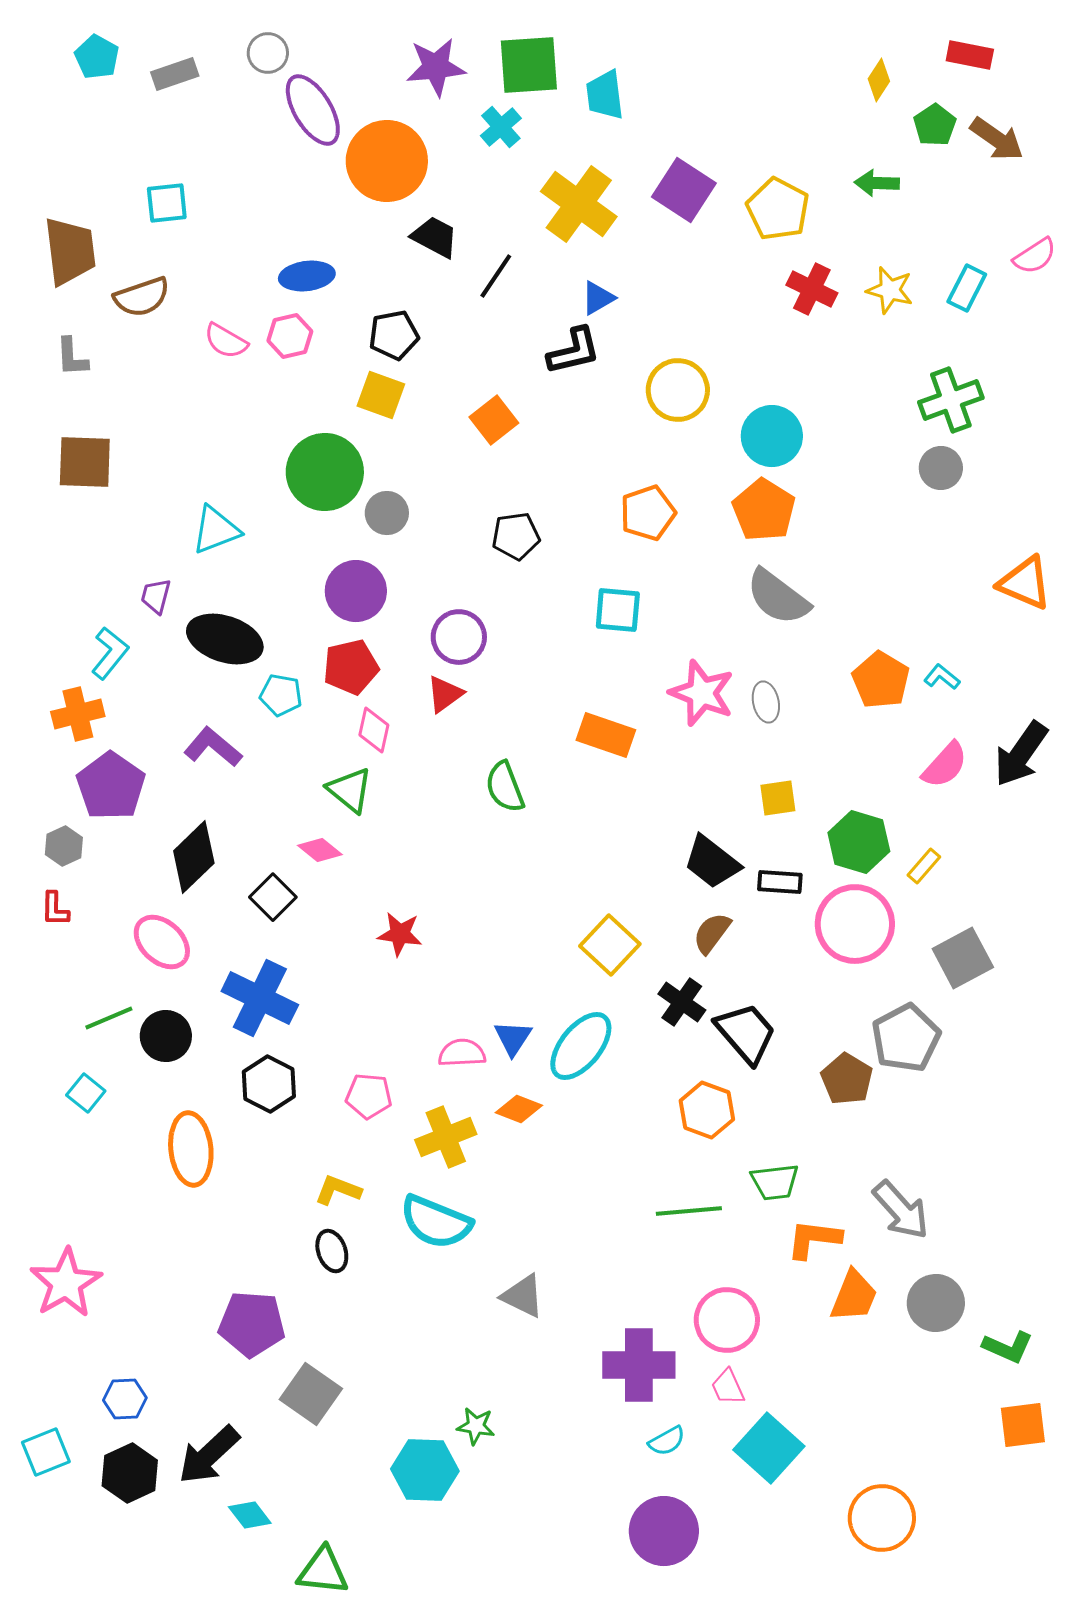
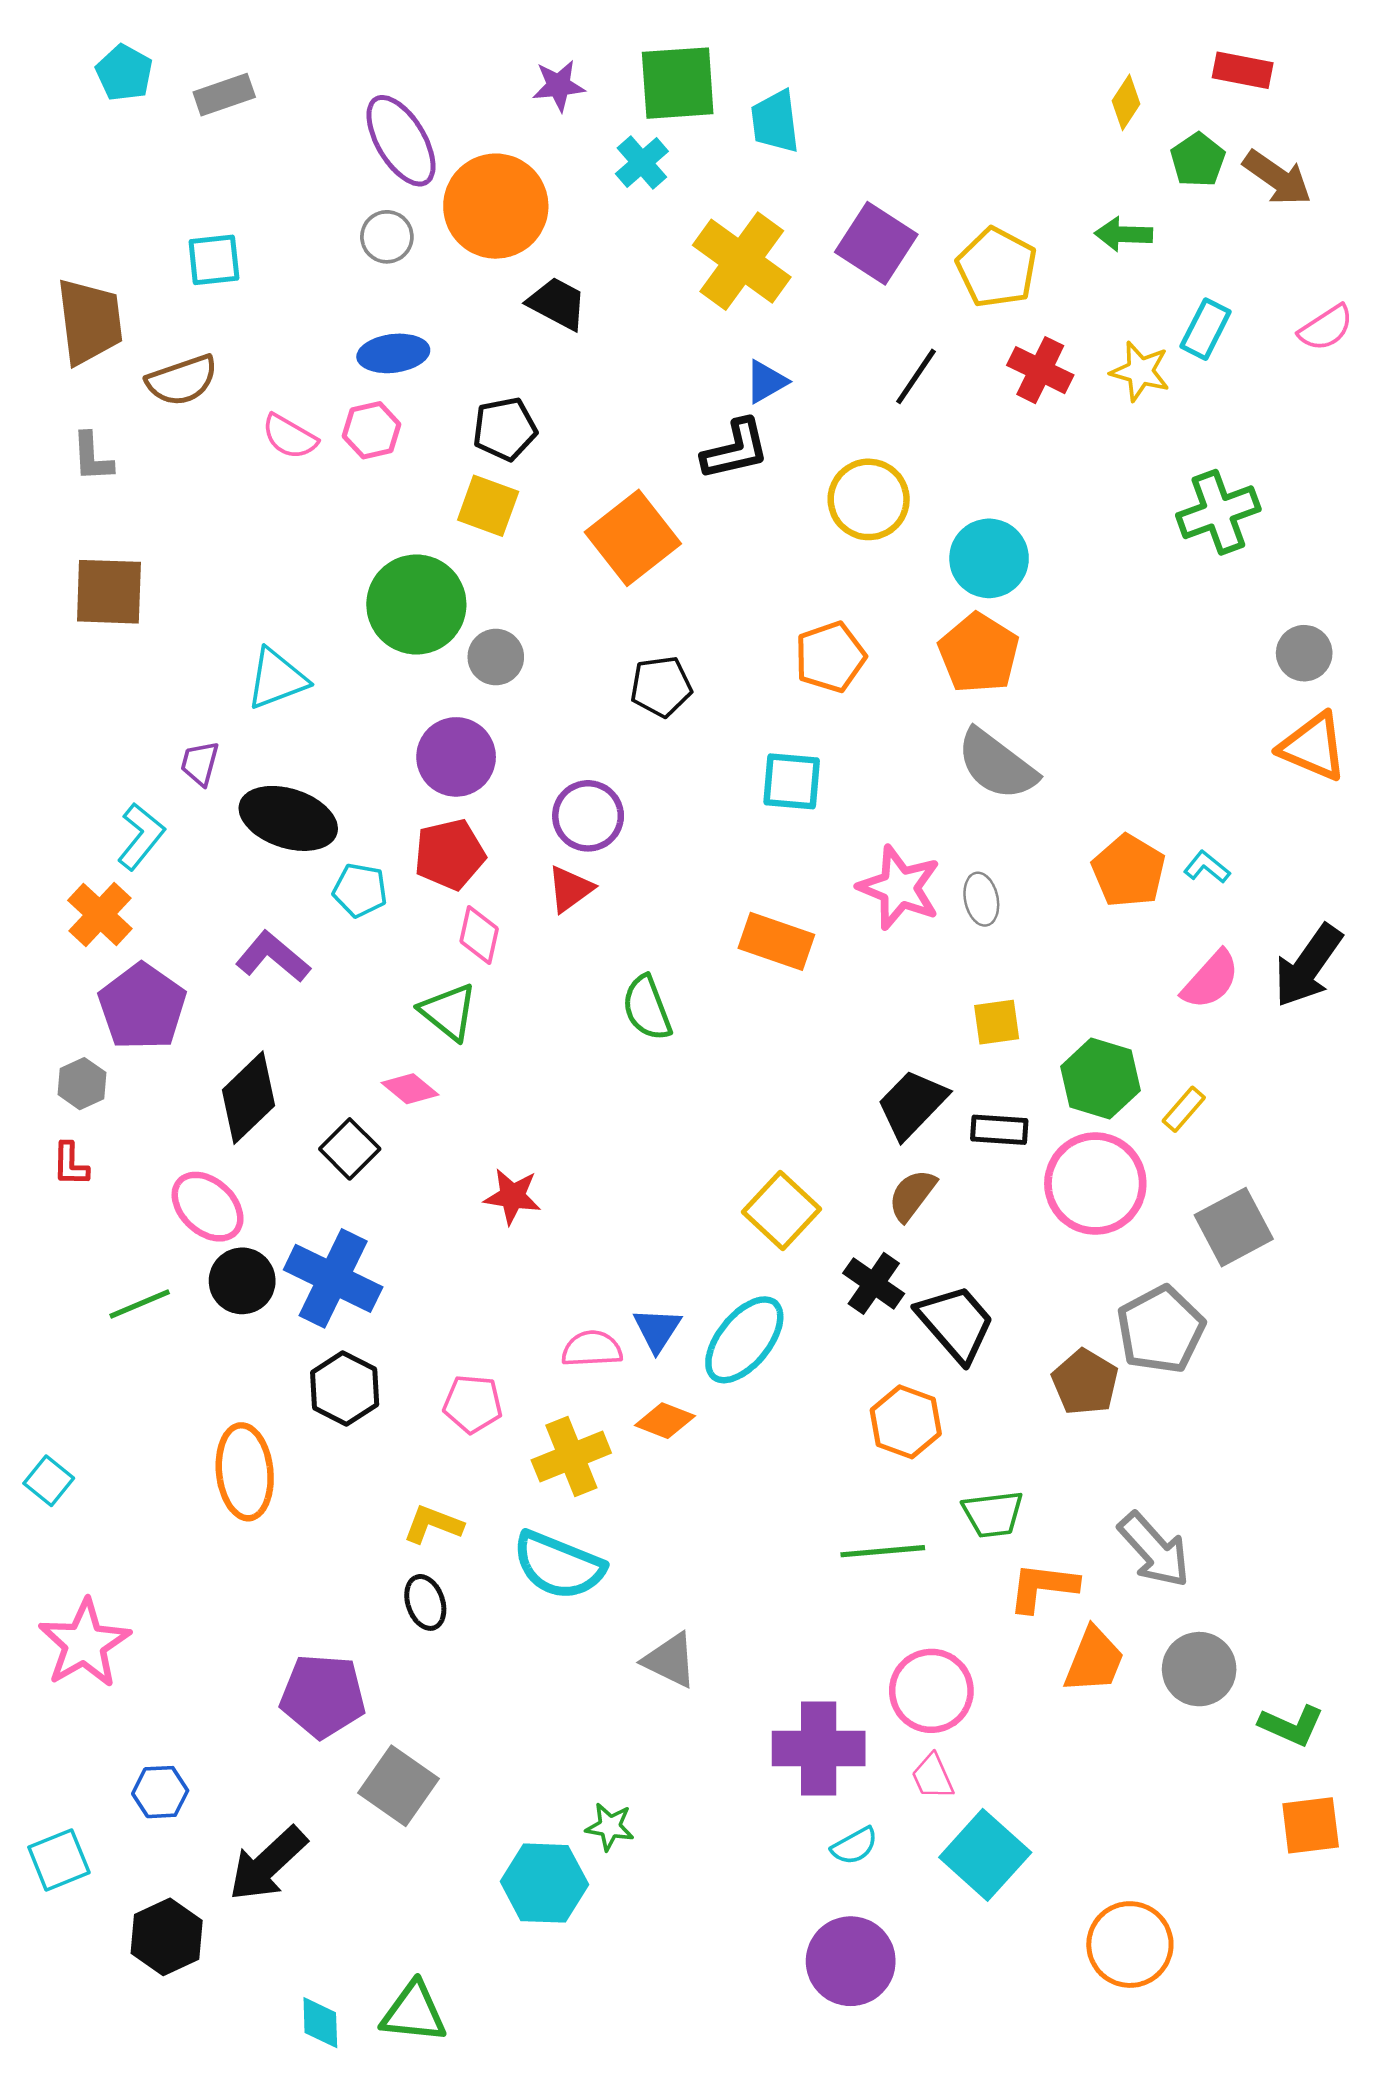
gray circle: (268, 53) -> (387, 237), moved
purple star: (436, 67) -> (559, 86), size x0.7
black line: (496, 276) -> (916, 376), moved
cyan rectangle: (967, 288) -> (1206, 329), moved
orange square: (494, 420) -> (633, 538), size x1.5
gray circle: (941, 468) -> (1304, 653), moved
orange cross: (78, 714) -> (100, 915), turned -33
black trapezoid: (712, 862) -> (912, 1104), turned 96
black circle: (166, 1036) -> (242, 1281), moved
cyan square: (86, 1093) -> (49, 1481), moved
black hexagon: (130, 1473) -> (167, 1937), moved
cyan diamond: (250, 1515) -> (320, 2023), moved, turned 36

